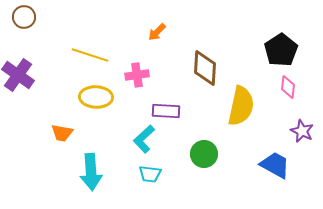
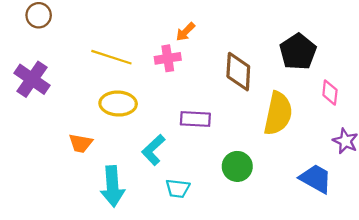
black pentagon: (281, 50) -> (298, 52), moved
pink cross: (137, 75) -> (168, 58), moved
cyan L-shape: (144, 139) -> (153, 150), moved

